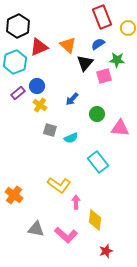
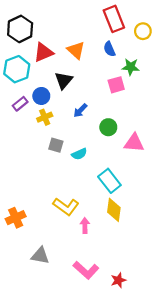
blue semicircle: (98, 44) -> (109, 49), turned -80
black triangle: (85, 63) -> (64, 80), moved
yellow cross: (40, 105) -> (45, 117), turned 32
orange cross: (14, 195) -> (16, 218), turned 30
yellow diamond: (95, 220) -> (114, 210), moved
pink L-shape: (66, 235) -> (86, 270), moved

